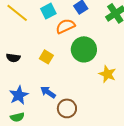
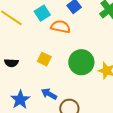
orange semicircle: (65, 26) -> (61, 27), turned 42
green circle: (84, 49) -> (81, 62), moved

